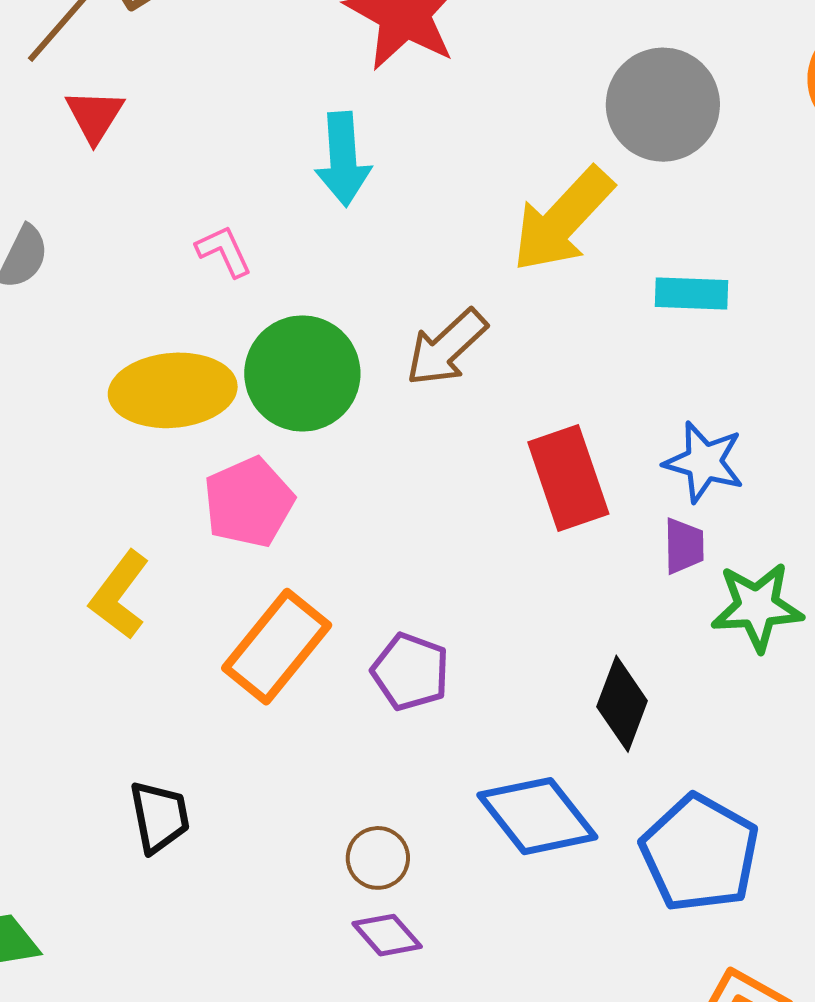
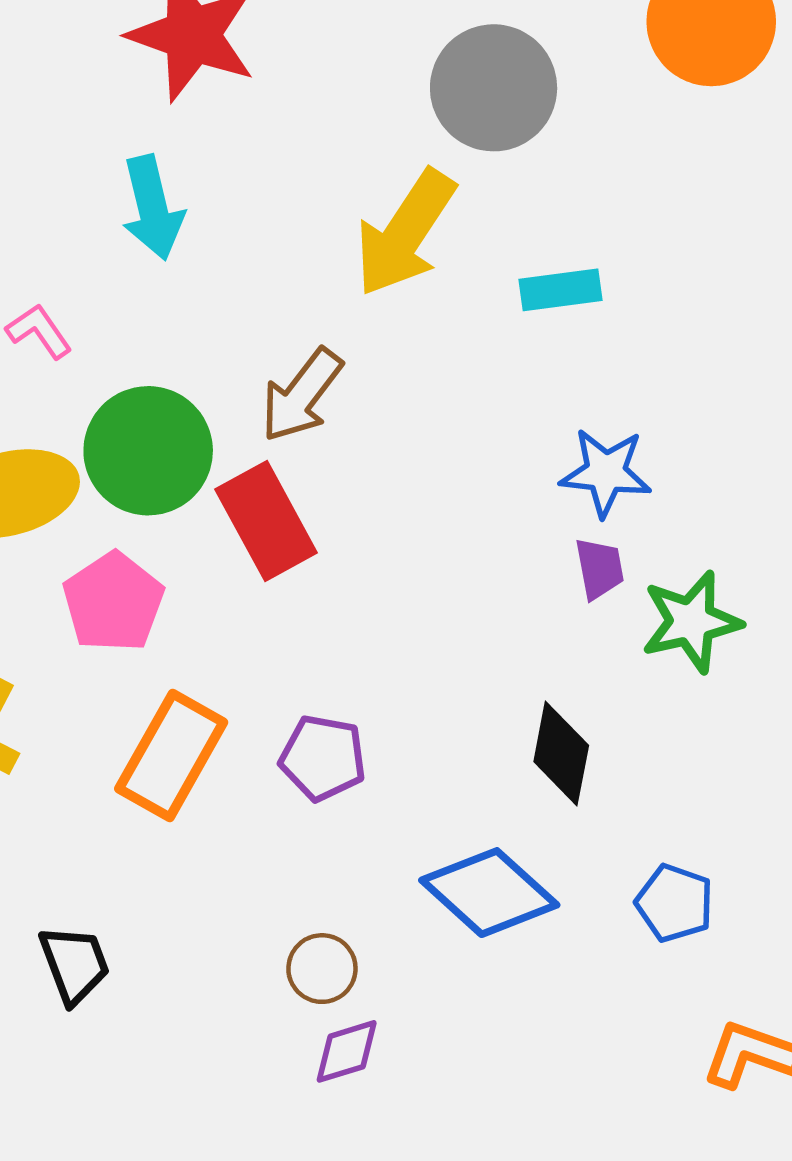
red rectangle: (568, 478) -> (266, 521), moved
blue pentagon: (700, 853) -> (675, 903), size x0.6
purple diamond: (387, 935) -> (347, 1051), turned -56

